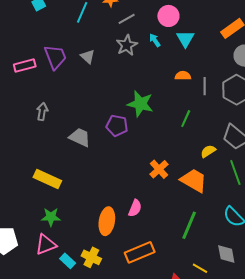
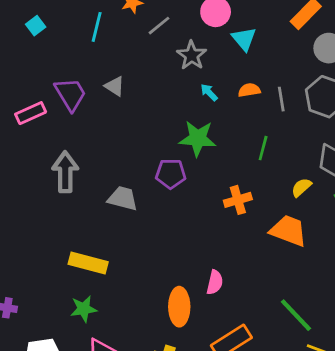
cyan arrow: (155, 40) -> (209, 92), moved
gray star: (127, 45) -> (192, 55), moved
gray arrow: (42, 112) -> (65, 172), size x1.6
orange cross: (159, 169) -> (238, 200), moved, turned 36
green star: (51, 217) -> (84, 309), moved
green line: (189, 225) -> (296, 315), moved, turned -56

